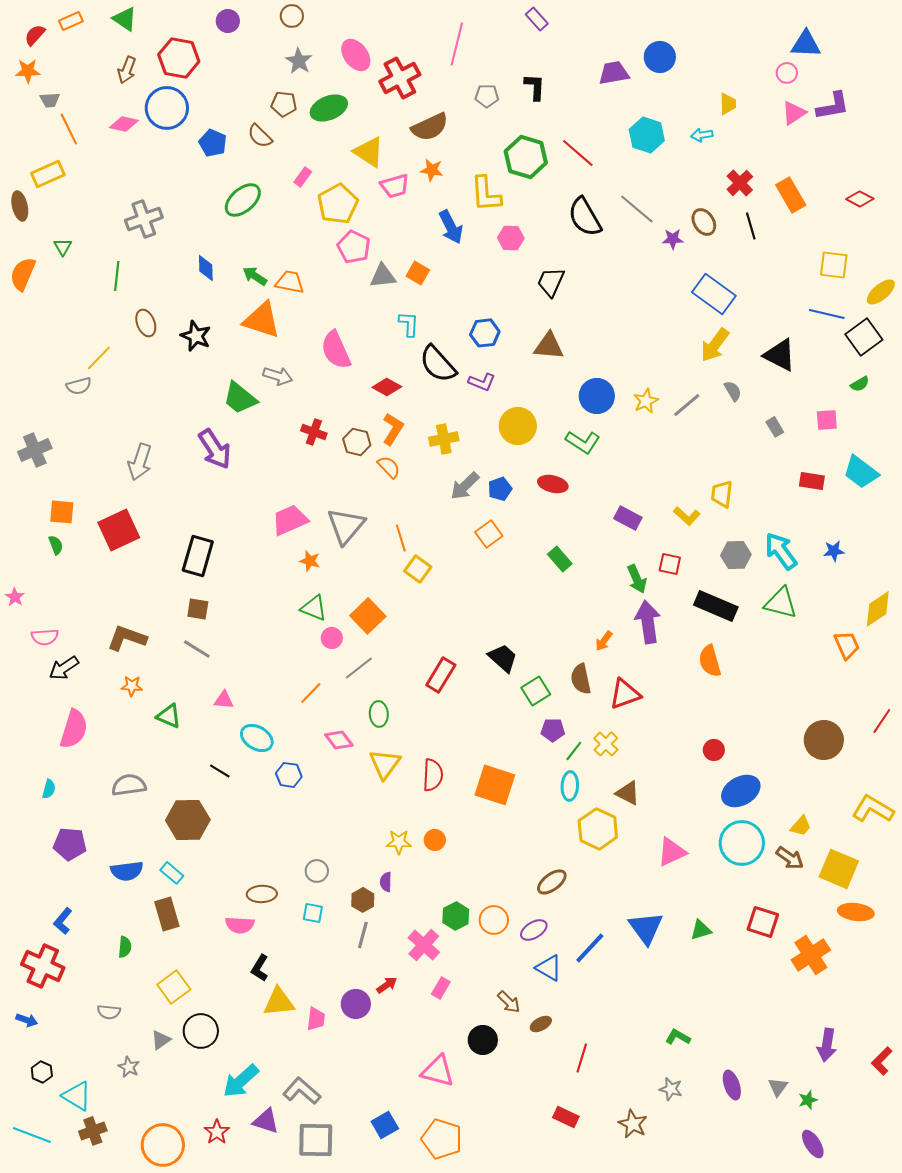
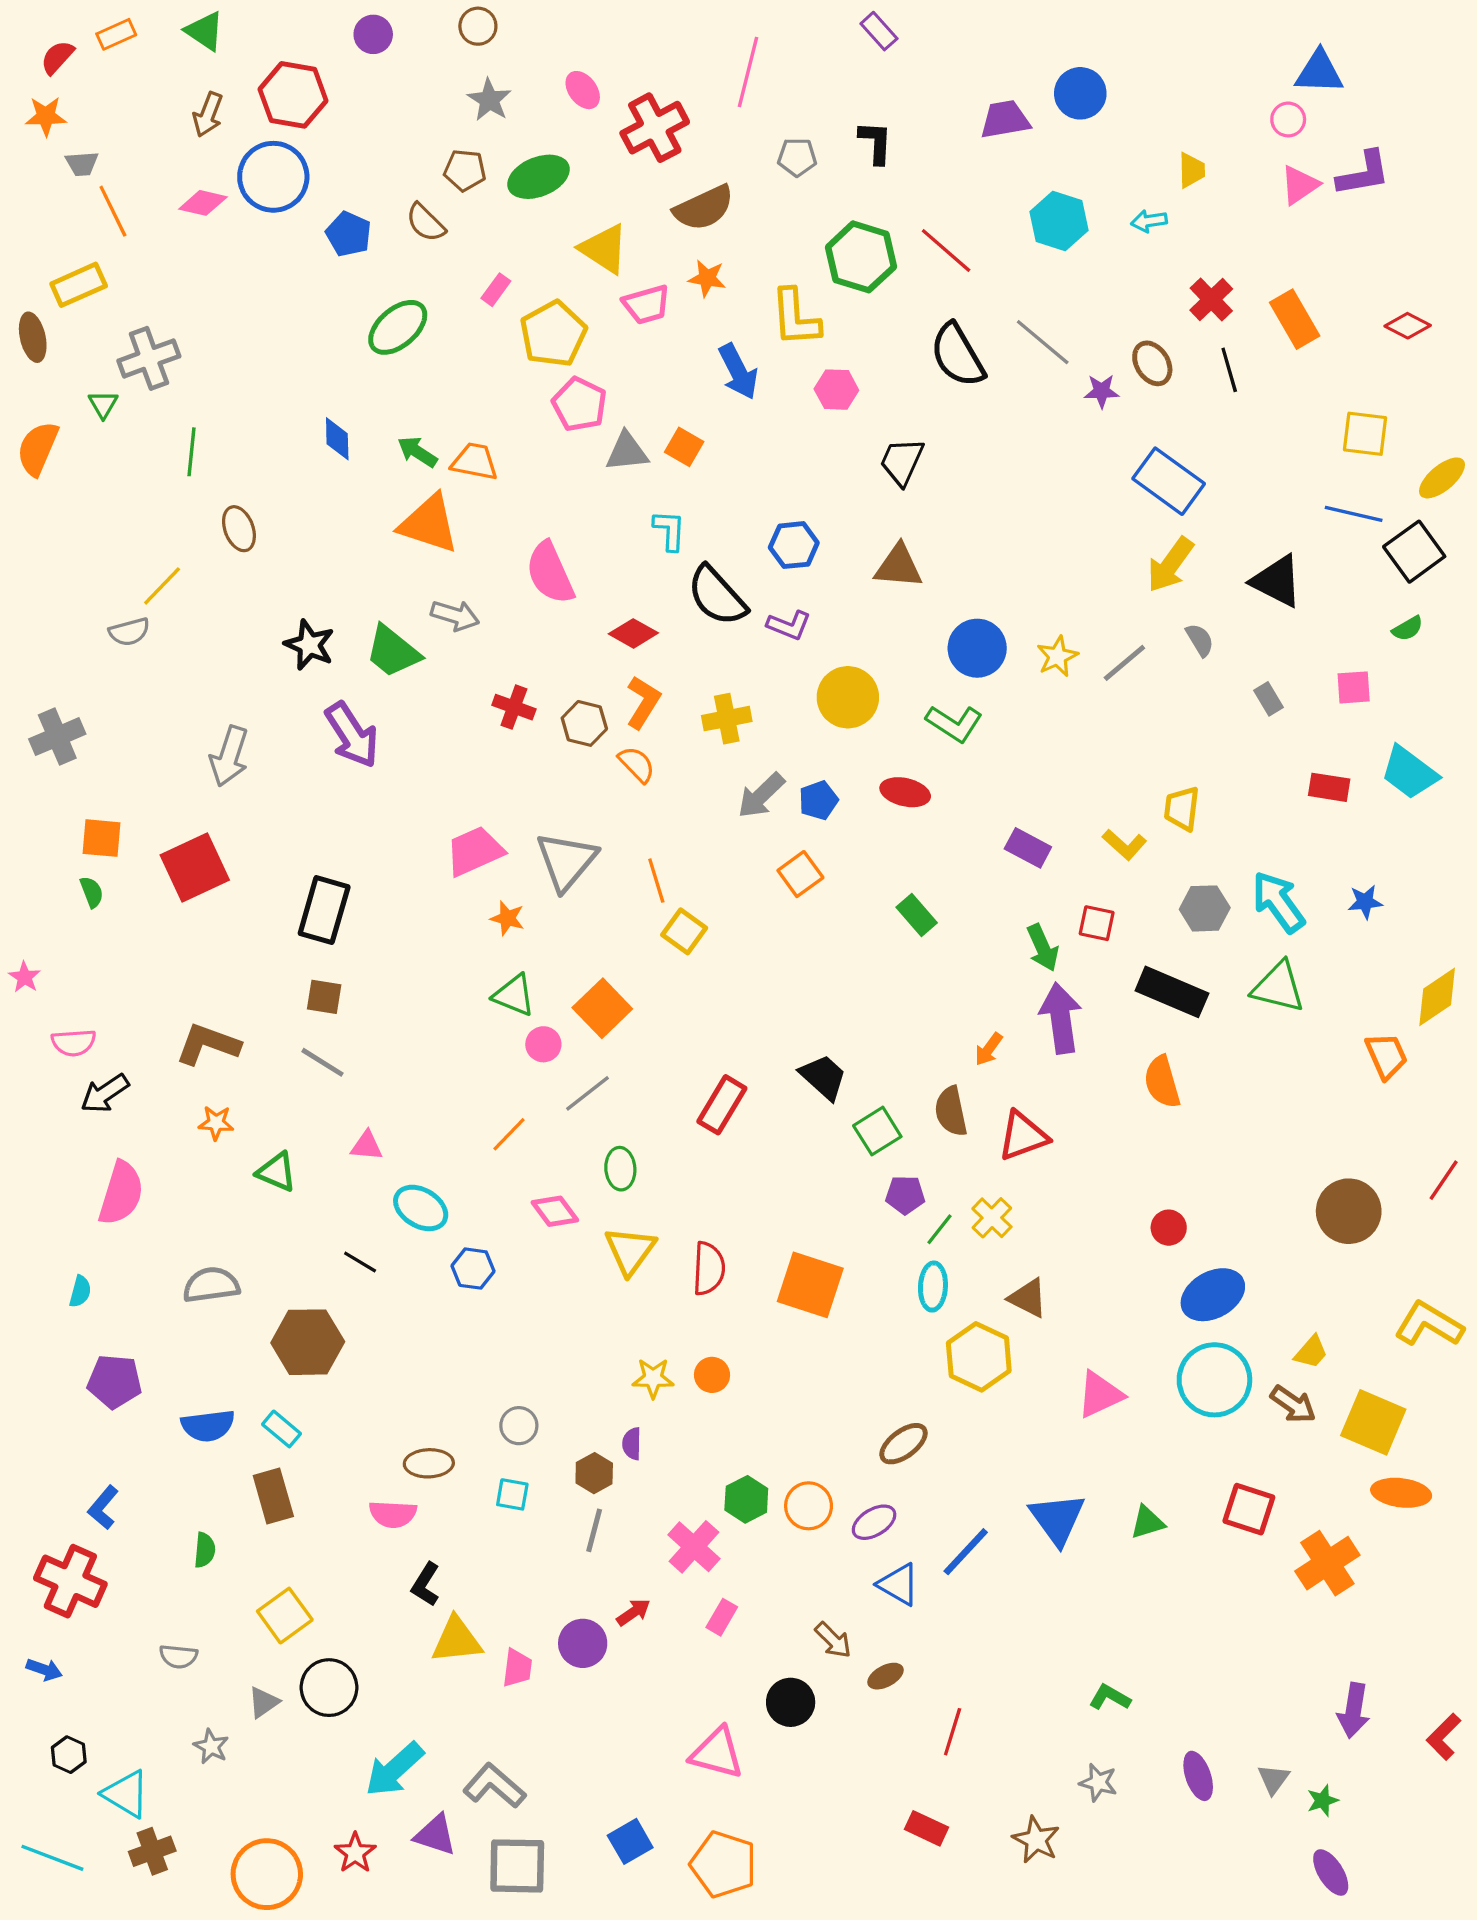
pink ellipse: (356, 55) -> (583, 90), size x0.7
gray cross: (144, 219) -> (149, 358), moved
black star: (196, 336) -> (309, 645), moved

